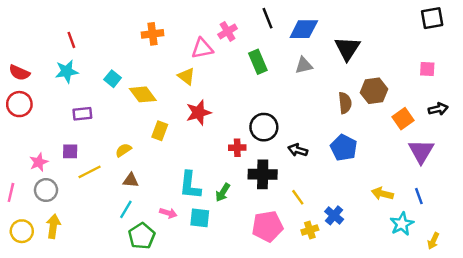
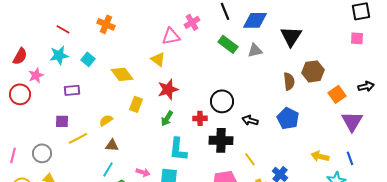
orange cross: (153, 34) -> (106, 24), moved, turned 30
red line: (71, 40) -> (63, 29), turned -40
green rectangle: (258, 62) -> (228, 44), moved, turned -30
pink square: (427, 69) -> (357, 38), moved
red semicircle: (19, 73) -> (20, 56), turned -84
cyan square: (113, 79) -> (88, 59), moved
red circle: (19, 104) -> (20, 94), moved
pink star: (39, 162) -> (36, 75), moved
cyan L-shape: (190, 185) -> (178, 149), moved
green arrow: (223, 192) -> (167, 118), moved

